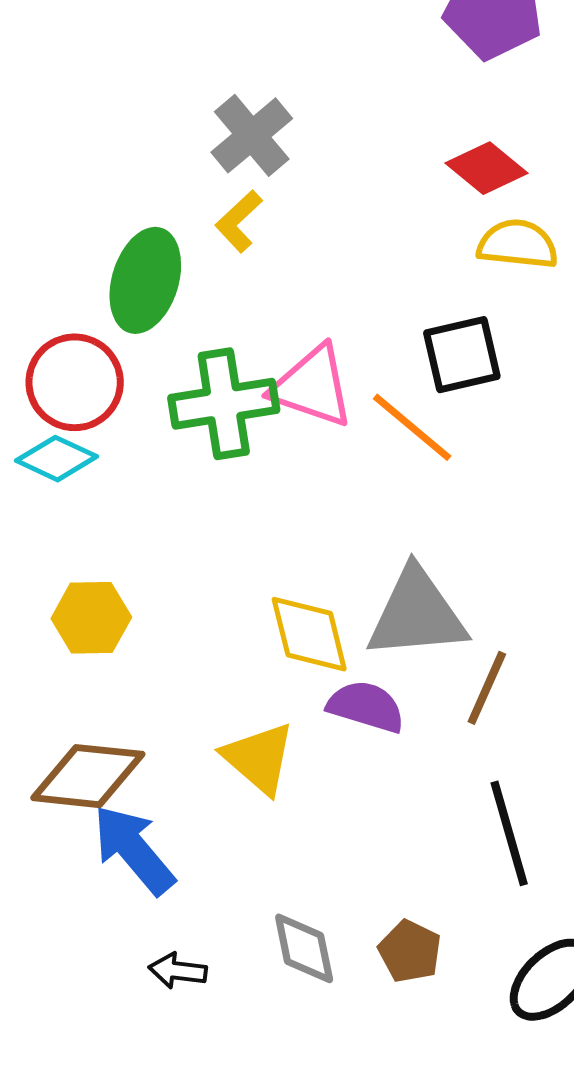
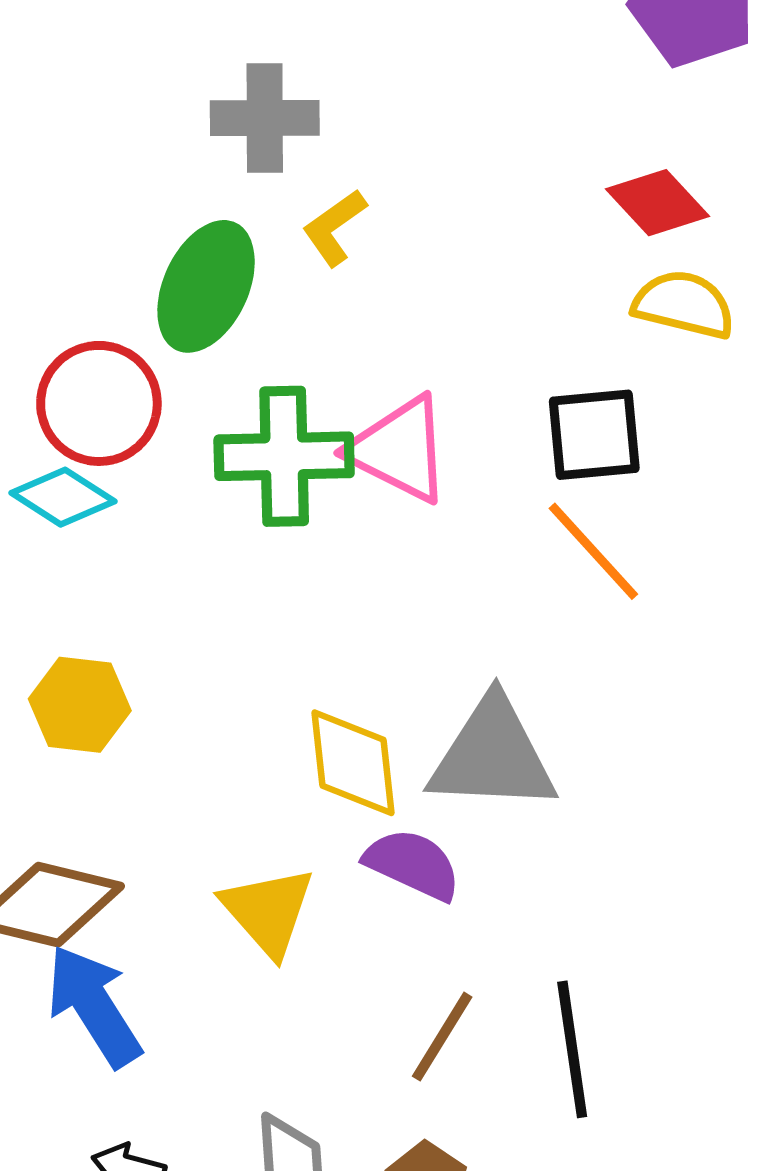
gray cross: (252, 135) -> (265, 118), moved, turned 32
orange line: (412, 427) -> (593, 551), moved
brown line: (487, 688) -> (442, 1037), moved

